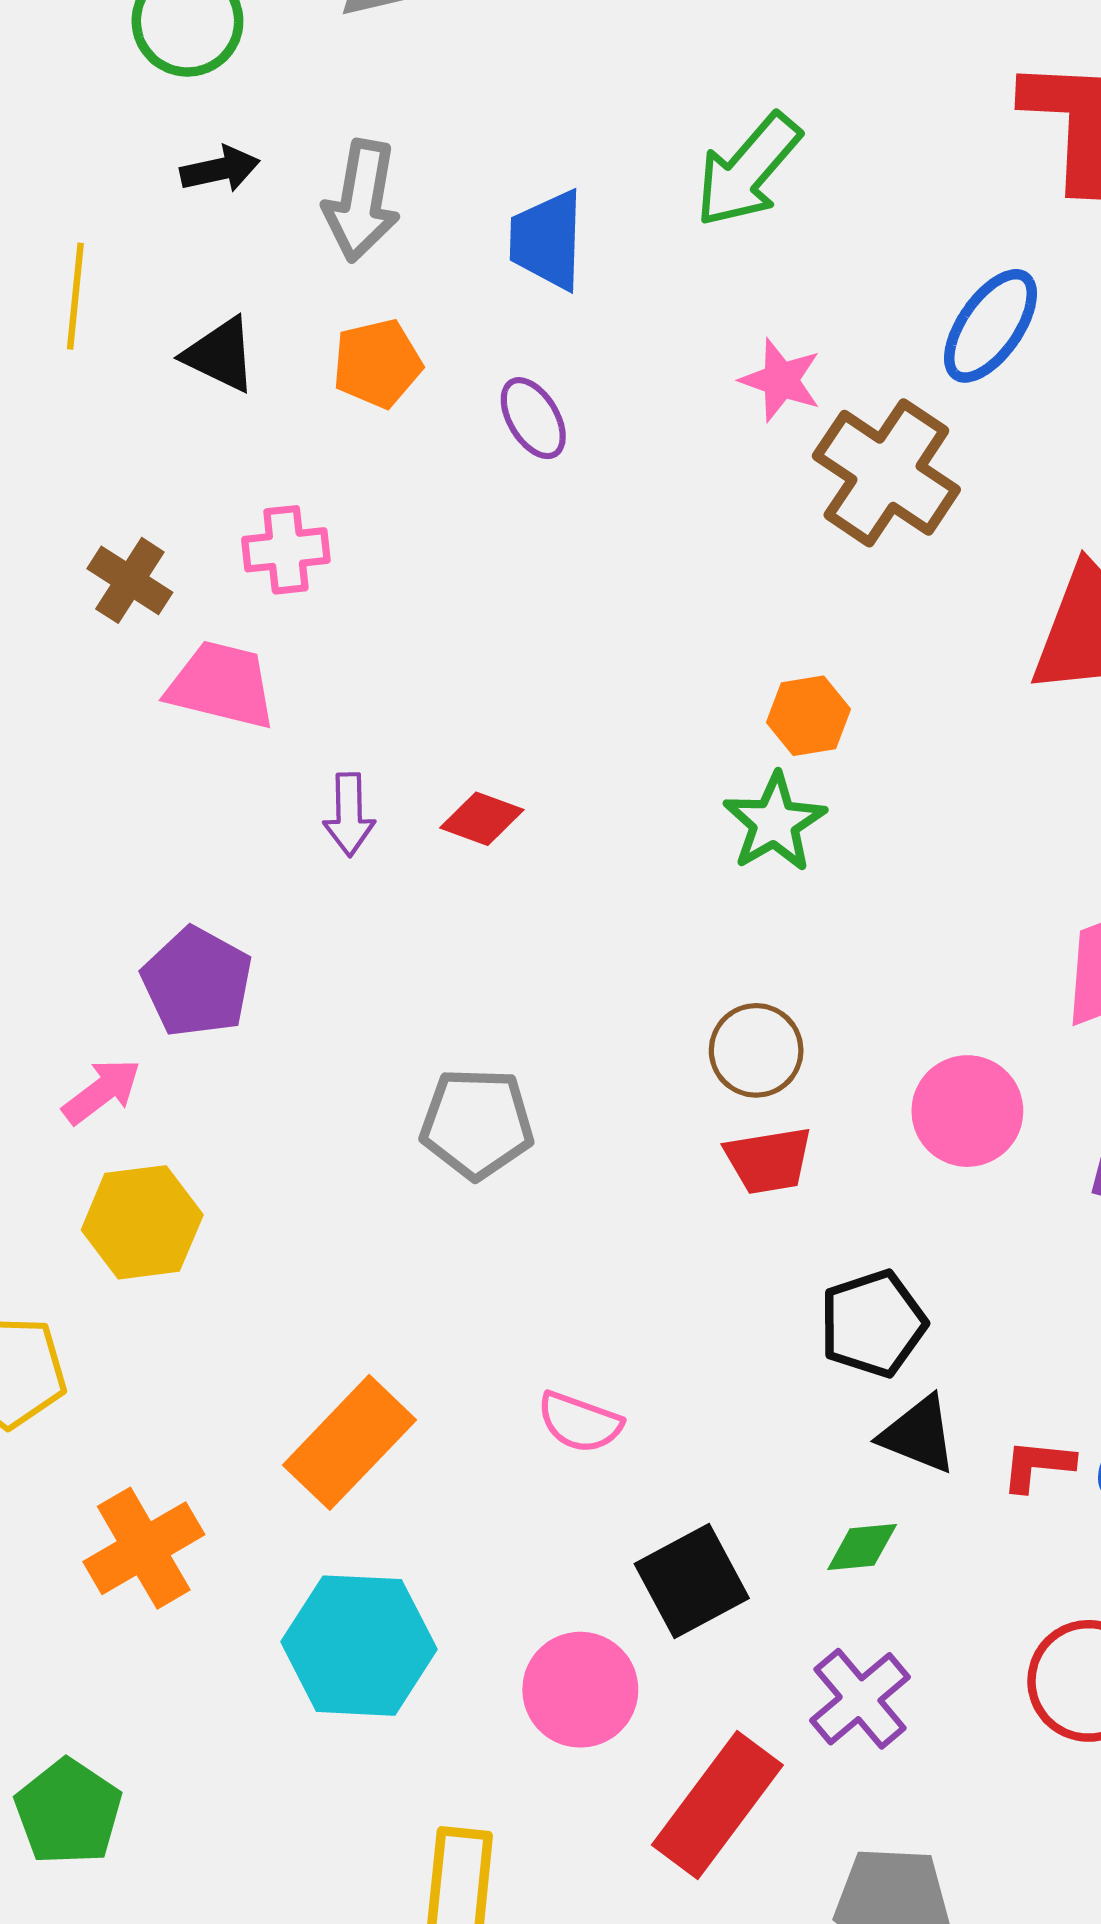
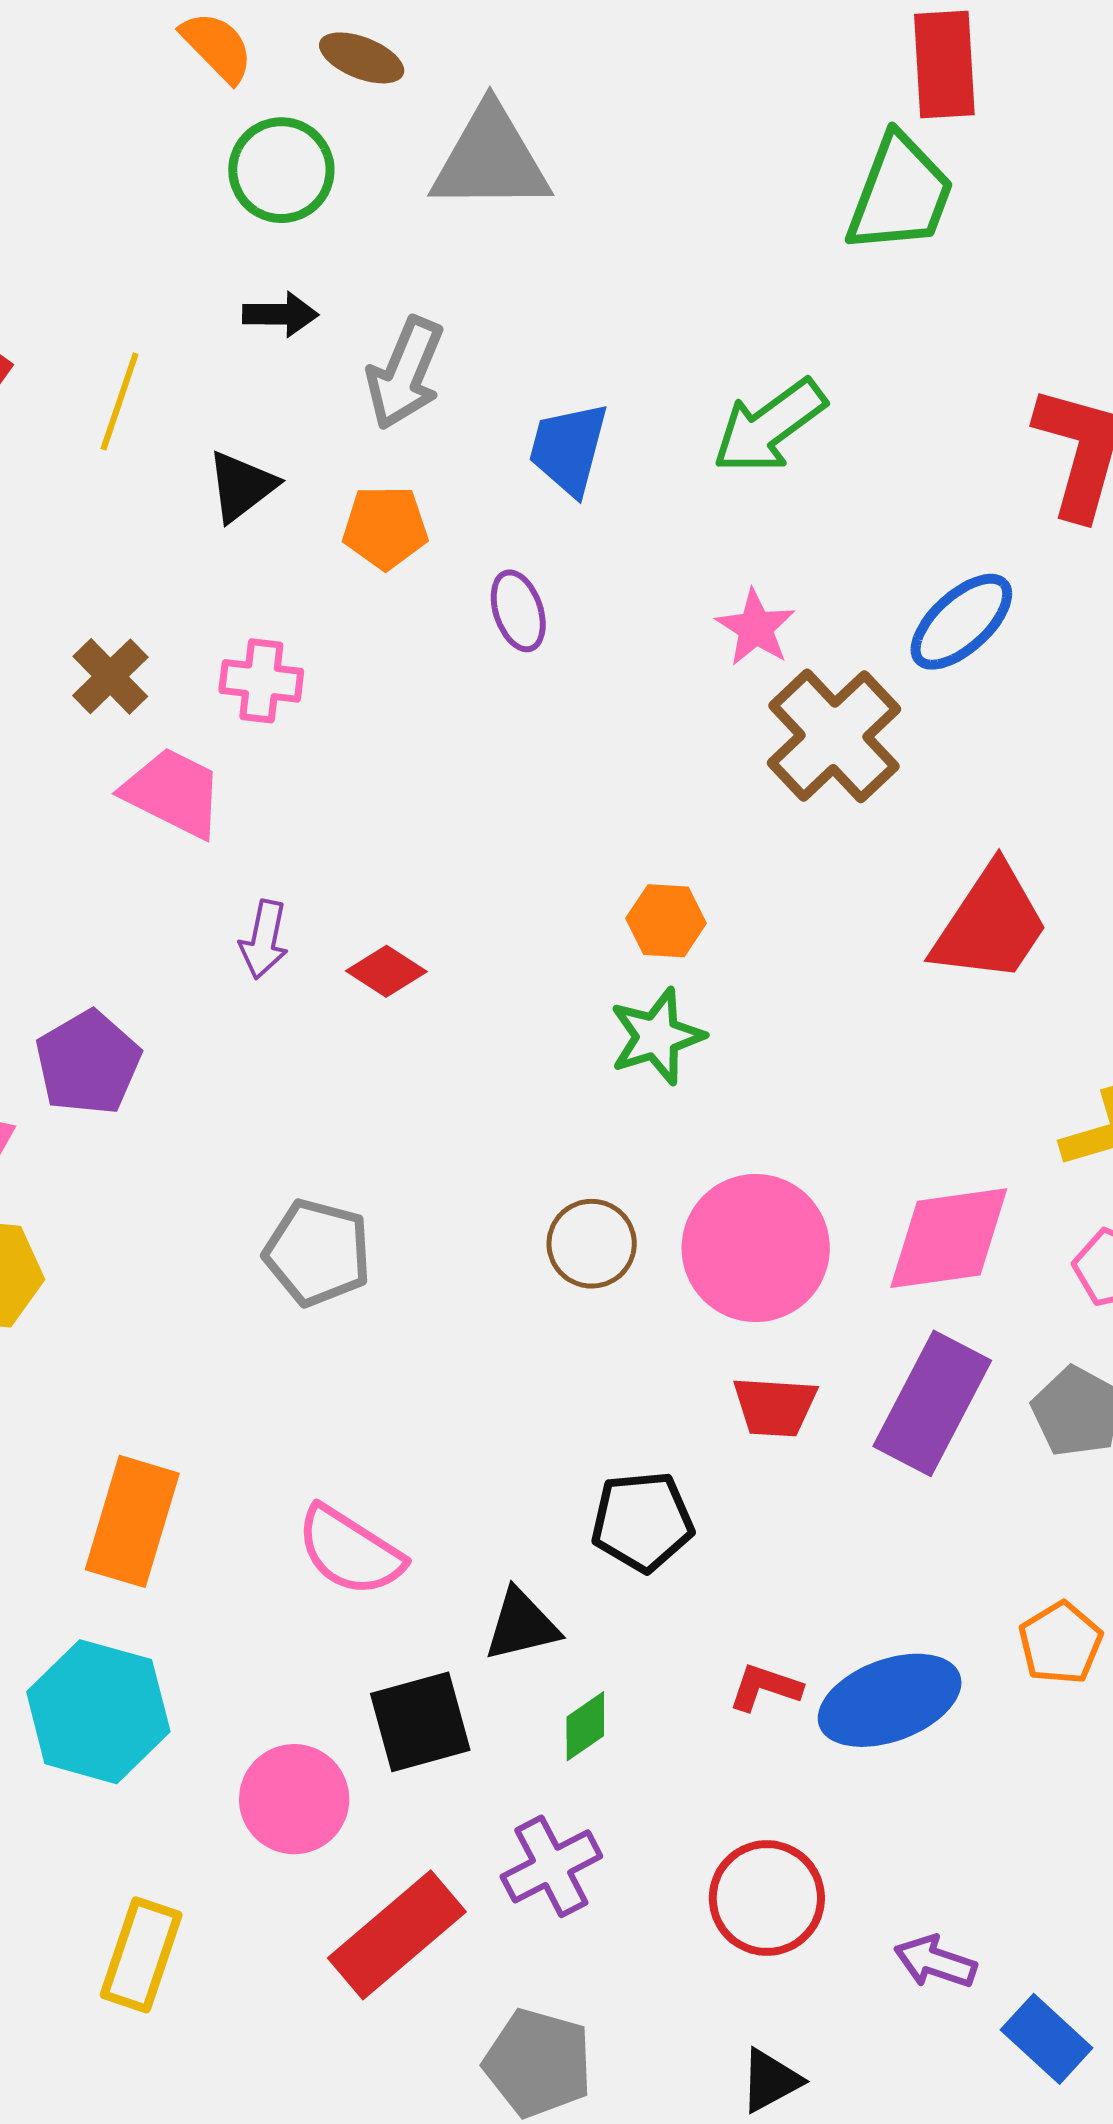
black triangle: (220, 355) -> (241, 486), turned 44
orange hexagon: (808, 716) -> (666, 921), moved
pink circle: (967, 1111) -> (756, 1248), moved, size x1.4
red trapezoid: (769, 1160) -> (775, 1407), moved
pink semicircle: (580, 1422) -> (350, 1551), size x1.4
black triangle: (919, 1434) -> (522, 1625), moved, turned -48
orange rectangle: (349, 1442) -> (132, 1521), turned -40
green diamond: (862, 1547) -> (585, 1726), turned -42

